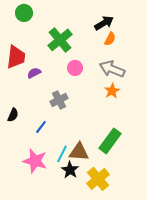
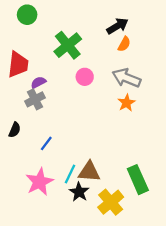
gray cross: (59, 100) -> (35, 99), moved
green rectangle: (110, 141) -> (138, 180), moved, turned -60
pink star: (35, 161) -> (40, 182), turned 30

